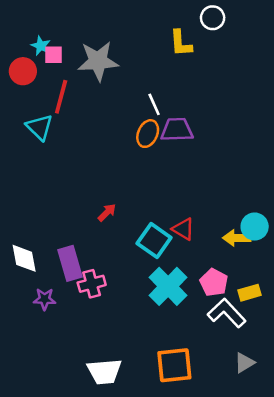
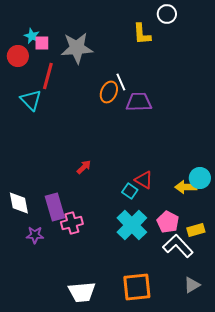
orange ellipse: (148, 134) -> (109, 92), moved
cyan square: (154, 241) -> (130, 191), moved, size x0.6

